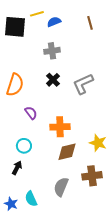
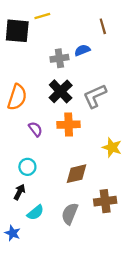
blue semicircle: (54, 22) -> (82, 50), moved
black cross: (53, 80) -> (61, 91), size x1.5
orange cross: (60, 127) -> (69, 125), moved
yellow star: (98, 143) -> (112, 147), moved
cyan semicircle: (31, 199) -> (35, 213), moved, turned -105

